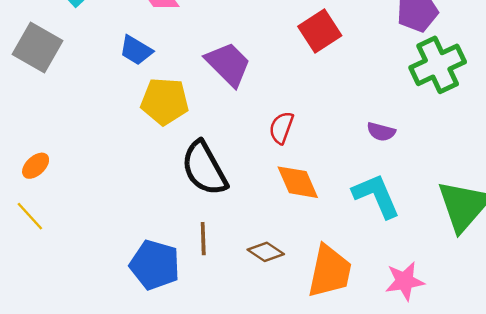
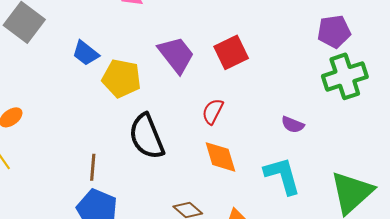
red square: (320, 31) -> (231, 52), moved
blue trapezoid: (136, 50) -> (86, 53), moved
brown line: (203, 239) -> (93, 167), moved

